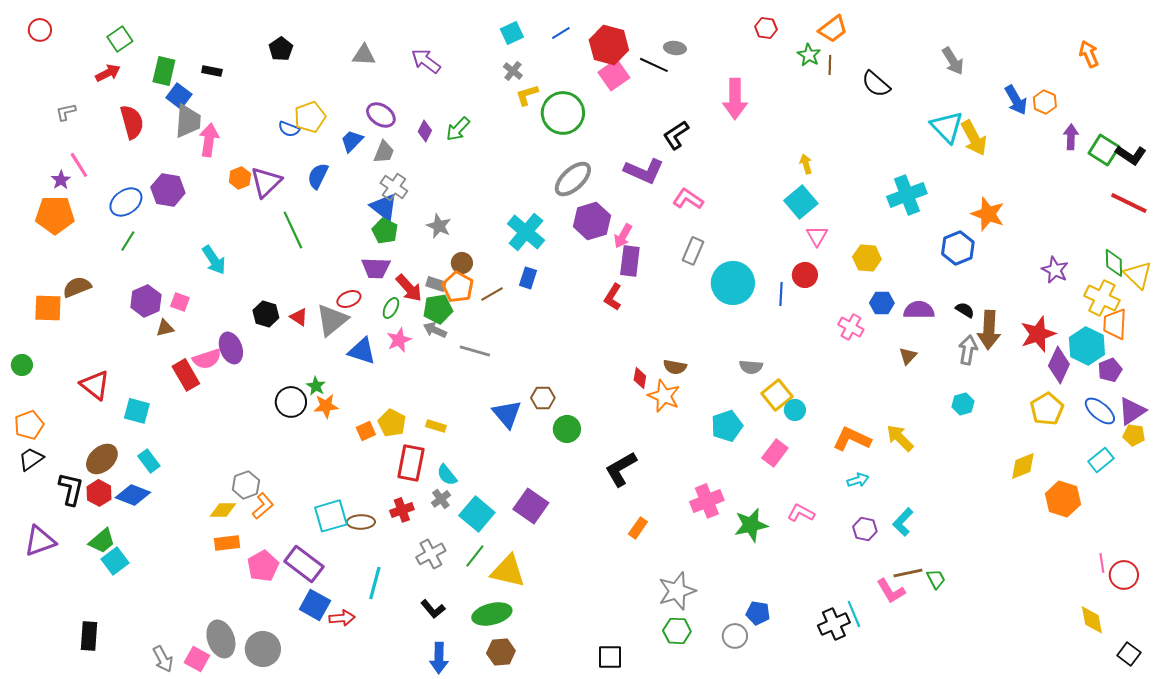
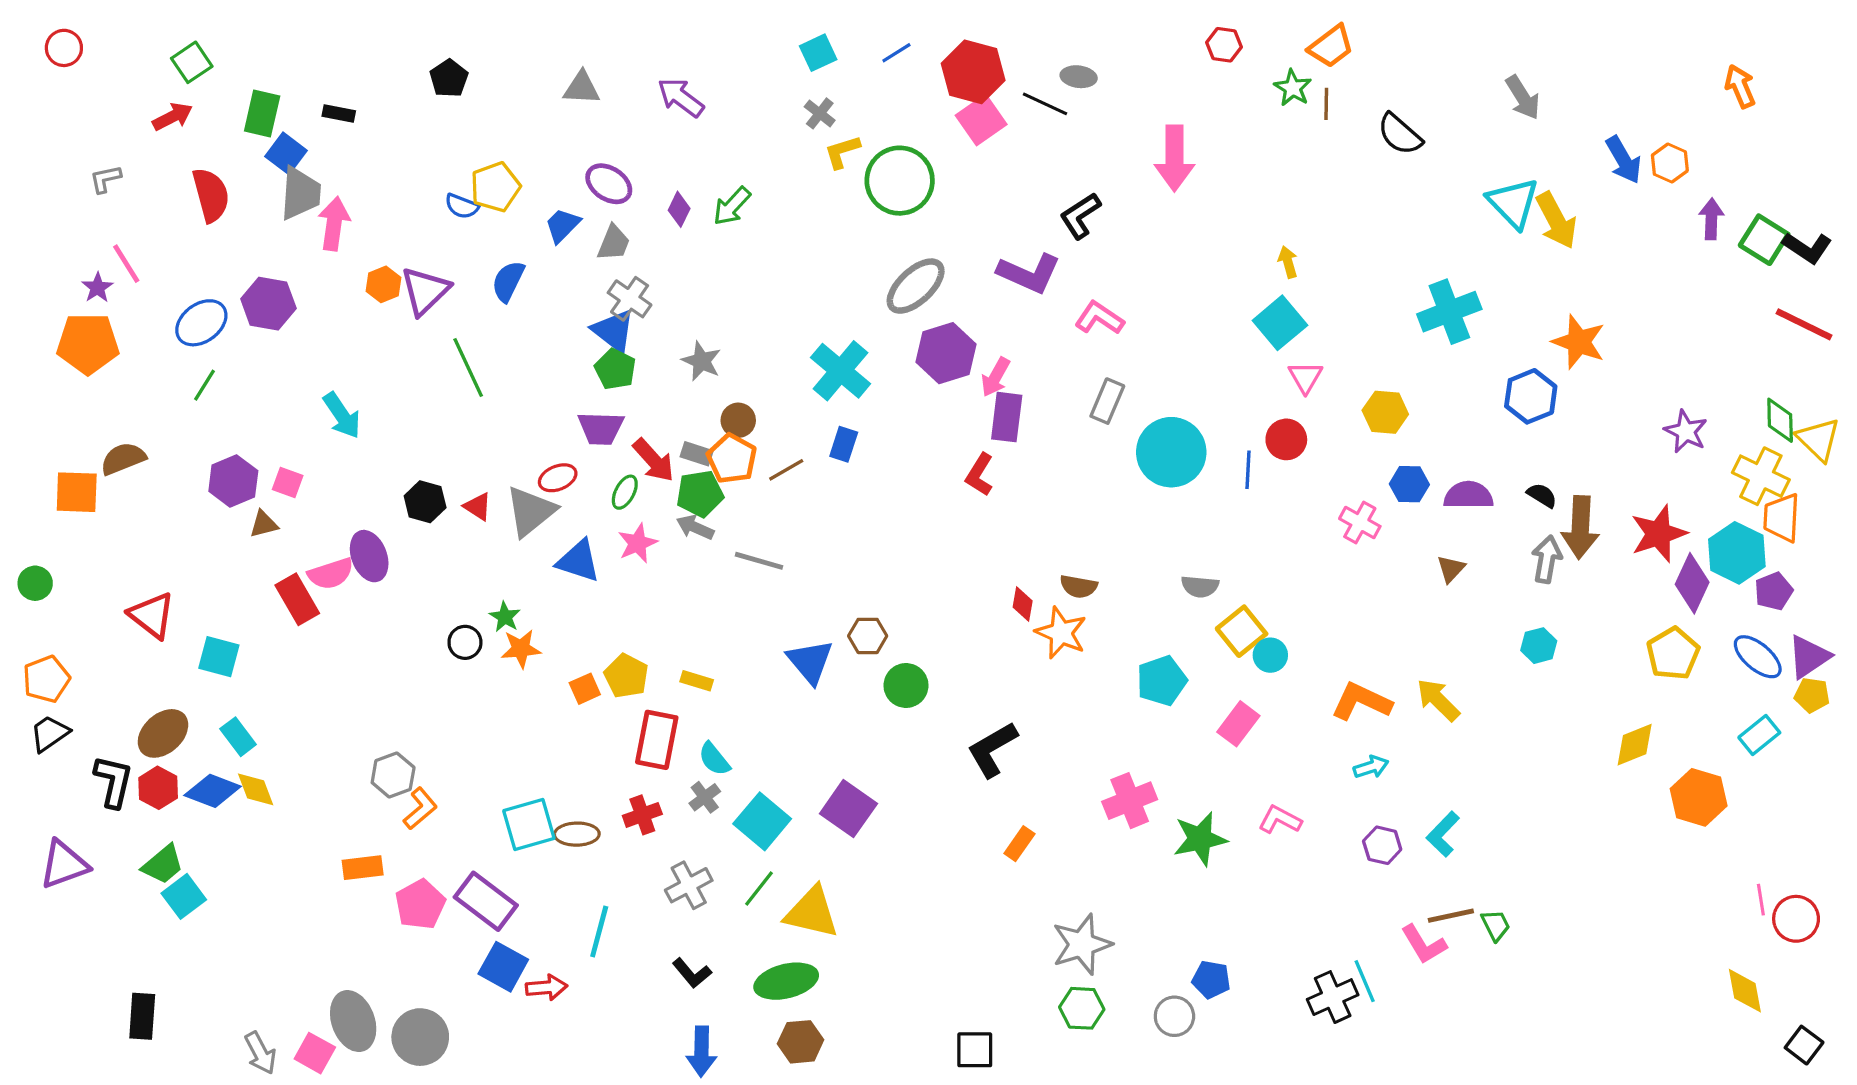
black circle: (291, 402) -> (465, 642), size x0.7
yellow diamond: (223, 510) -> (256, 789), moved, turned 68

